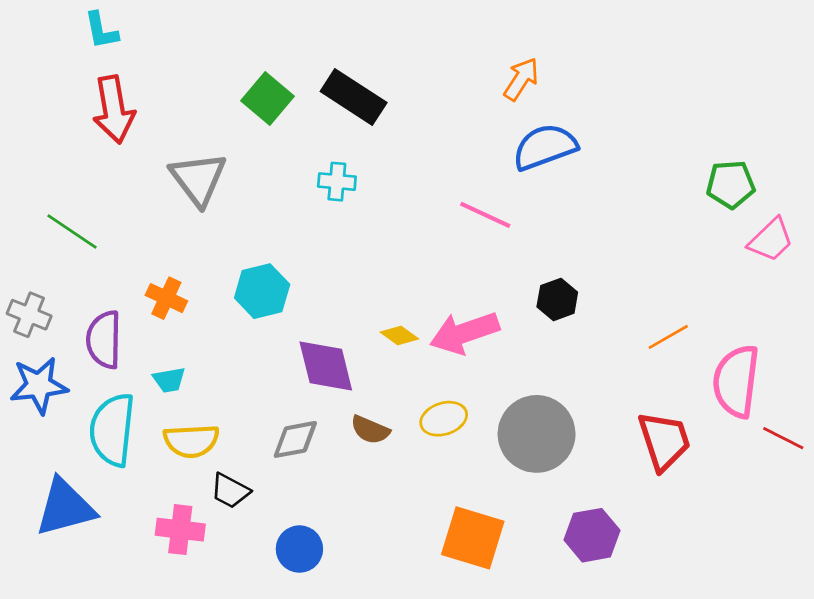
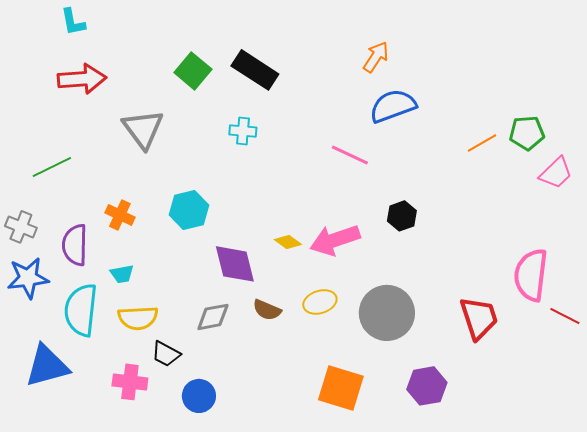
red arrow: (114, 110) -> (82, 79), turned -84
green line: (72, 232) -> (52, 167), turned -60
orange line: (668, 337) -> (482, 143), moved
blue circle: (299, 549) -> (199, 396), moved

